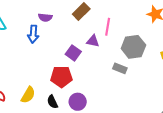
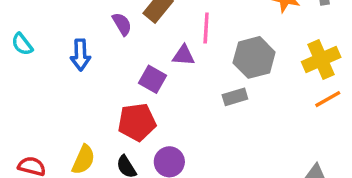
purple semicircle: (45, 17) -> (122, 24), moved, turned -120
gray rectangle: (120, 68) -> (235, 97), turned -32

